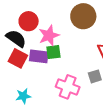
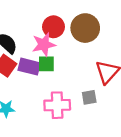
red circle: (29, 21) -> (54, 27), moved
pink cross: (68, 87) -> (57, 105), turned -30

